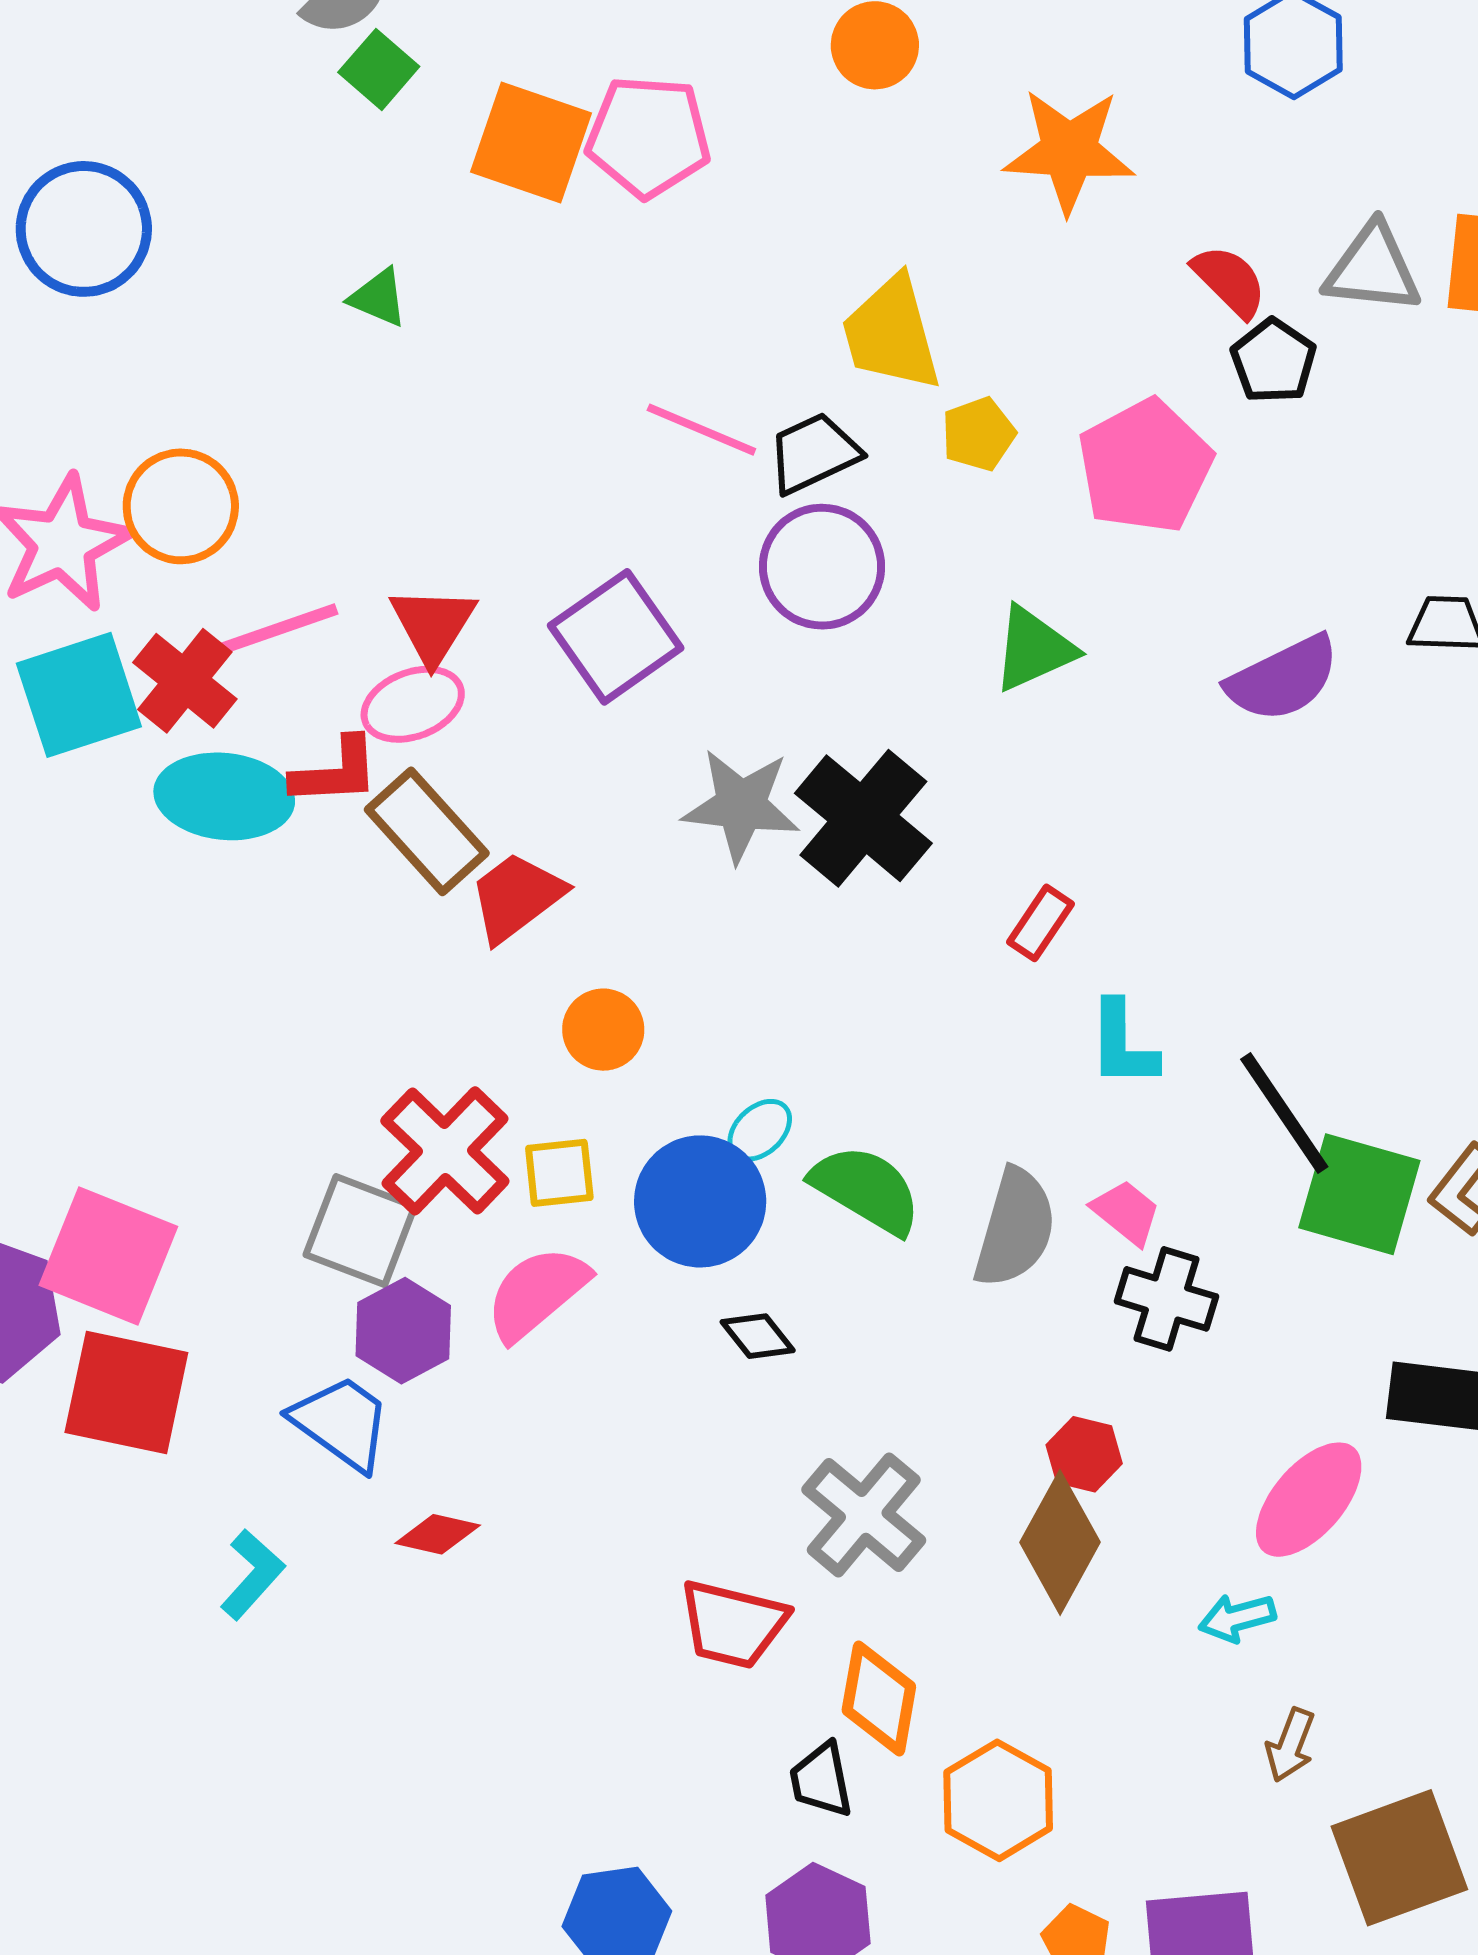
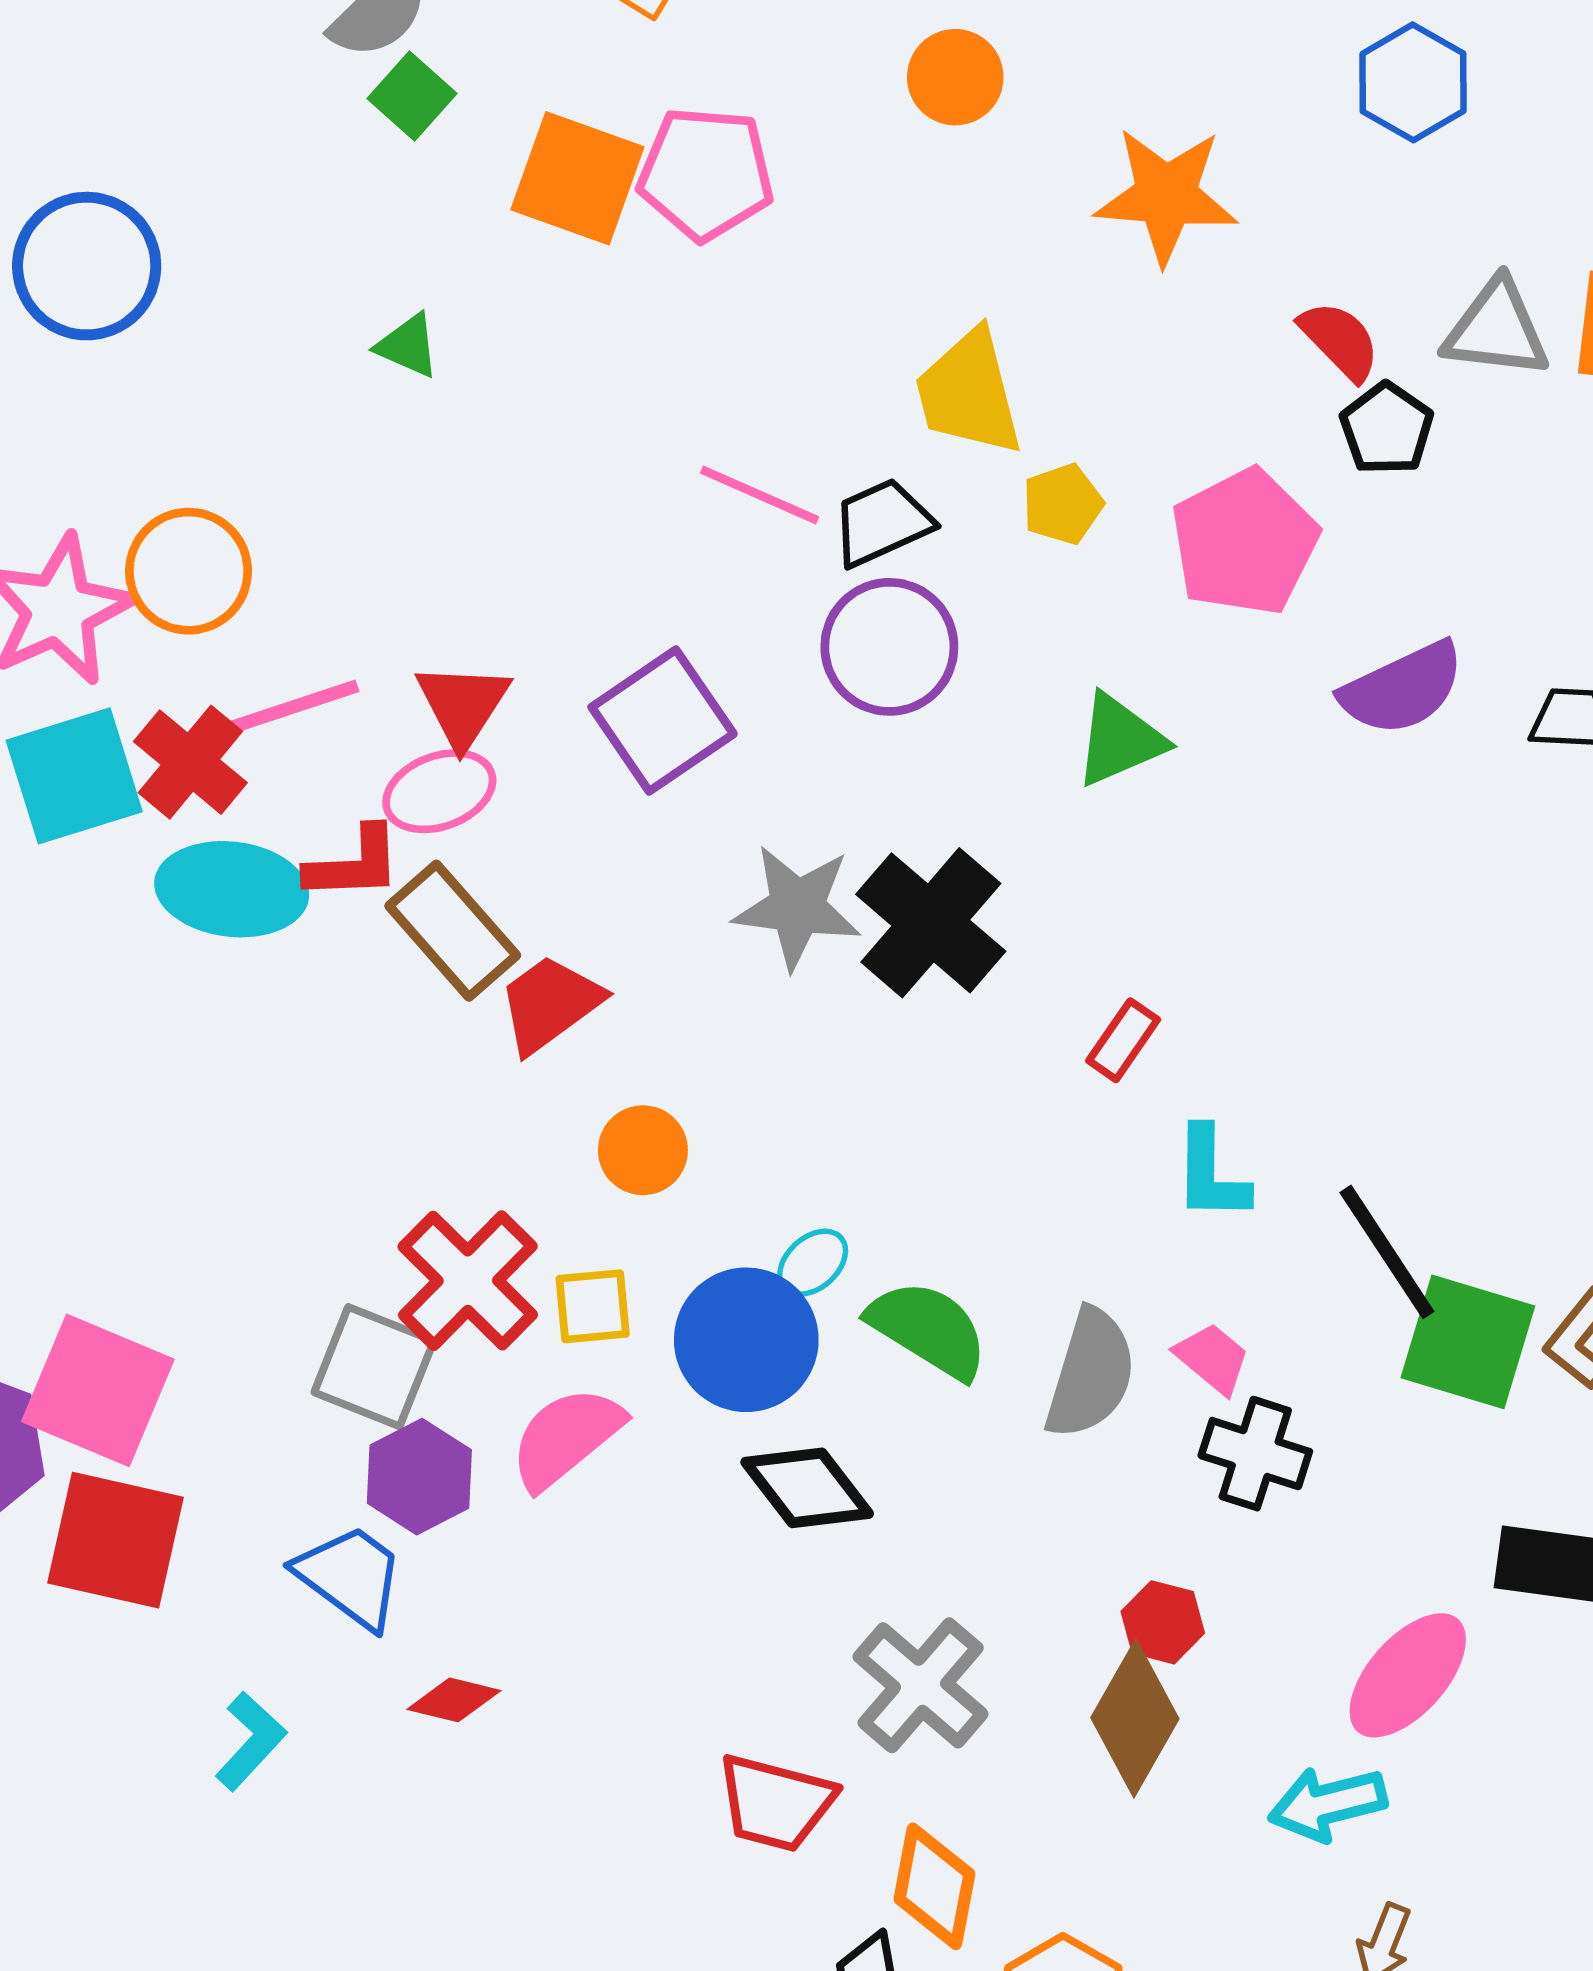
purple semicircle: (1283, 679) -> (1402, 688), moved
black diamond: (758, 1336) -> (807, 1488), size x1.6
cyan arrow: (1237, 1618) -> (1328, 1804), size x1.4

